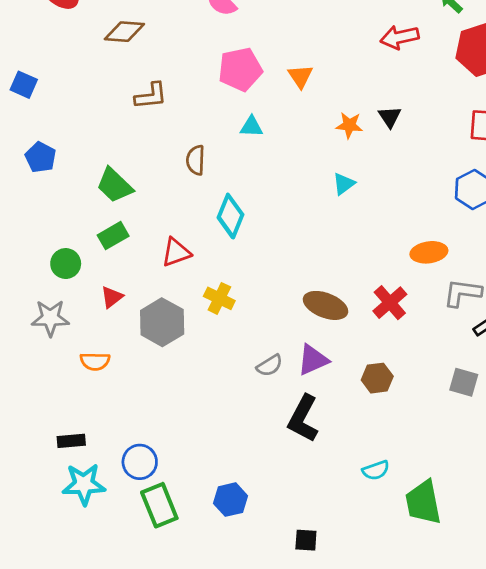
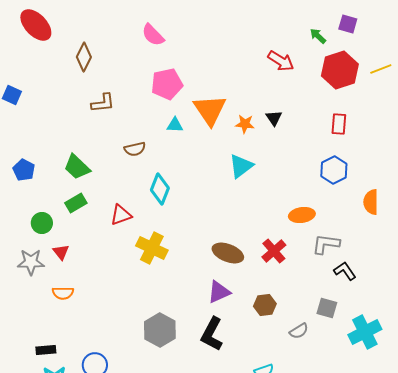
brown diamond: (124, 32) -> (84, 57), turned -68
red arrow: (400, 37) -> (281, 61), turned -136
orange triangle: (300, 76) -> (210, 110), moved, size x1.8
blue pentagon: (41, 157) -> (24, 170), moved
brown semicircle: (196, 160) -> (135, 149), turned -105
cyan triangle: (344, 184) -> (241, 166), size x1.5
red triangle: (112, 297) -> (61, 252), moved, turned -30
yellow cross: (219, 298) -> (152, 248), size x1.4
gray hexagon: (162, 322) -> (160, 330), moved
gray semicircle: (270, 365) -> (299, 331), moved

